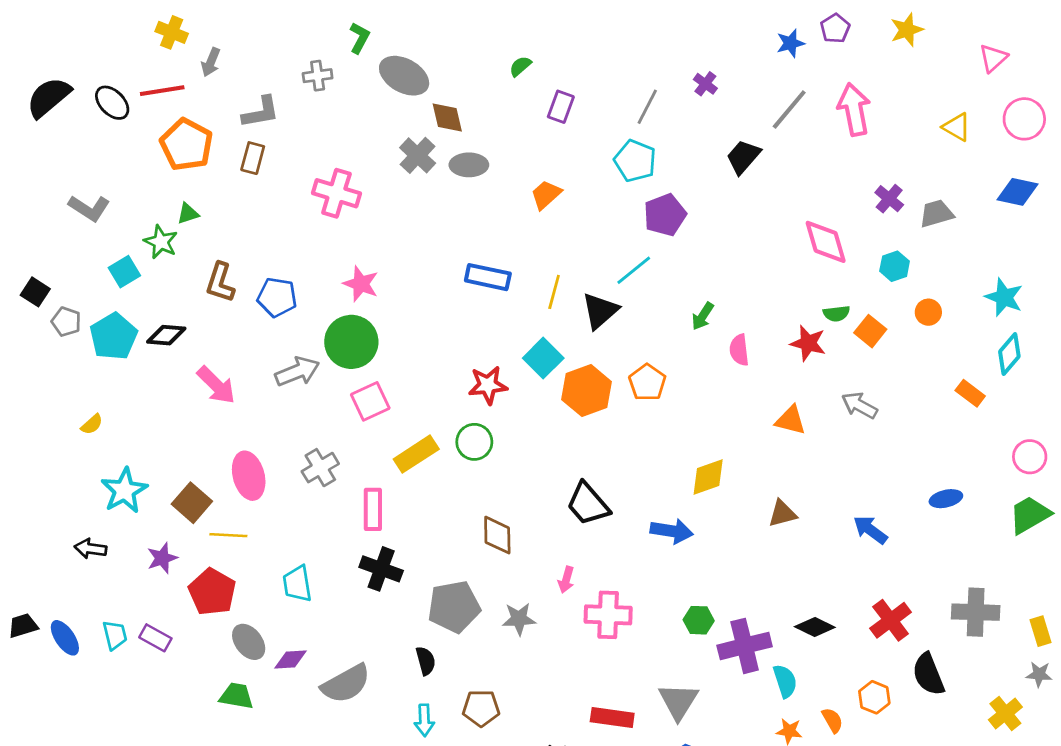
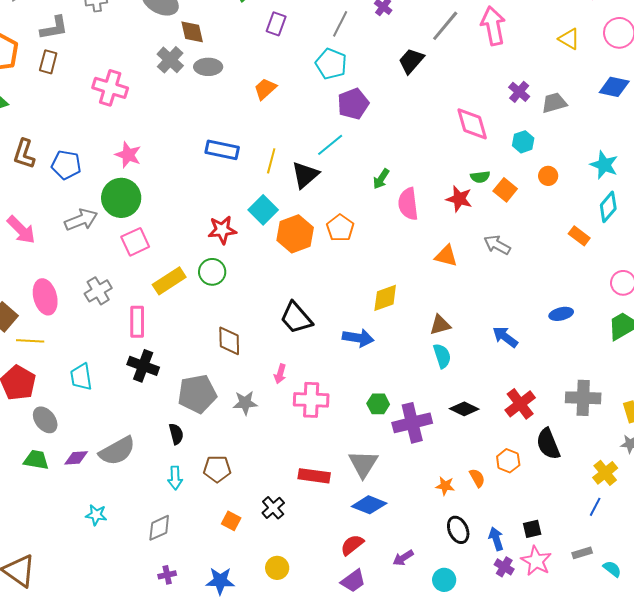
pink semicircle: (739, 350) -> (408, 204), size x1.4
purple diamond: (291, 659) -> (76, 458), moved
cyan semicircle: (785, 681) -> (442, 356), moved

